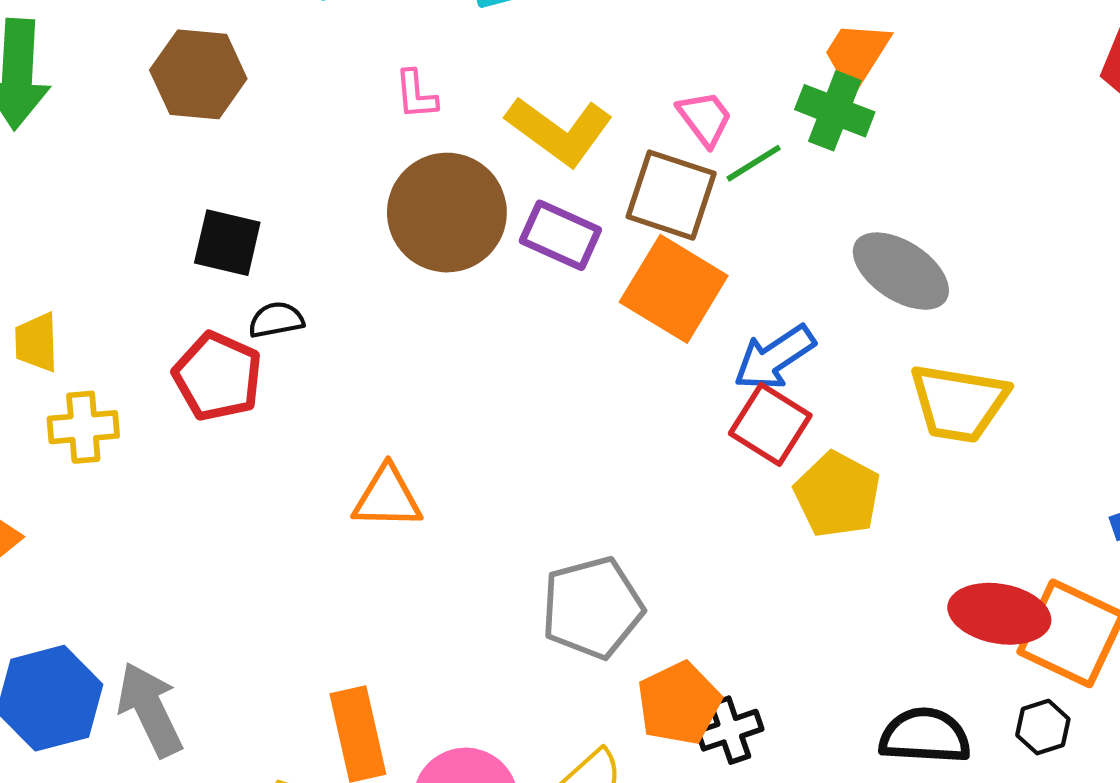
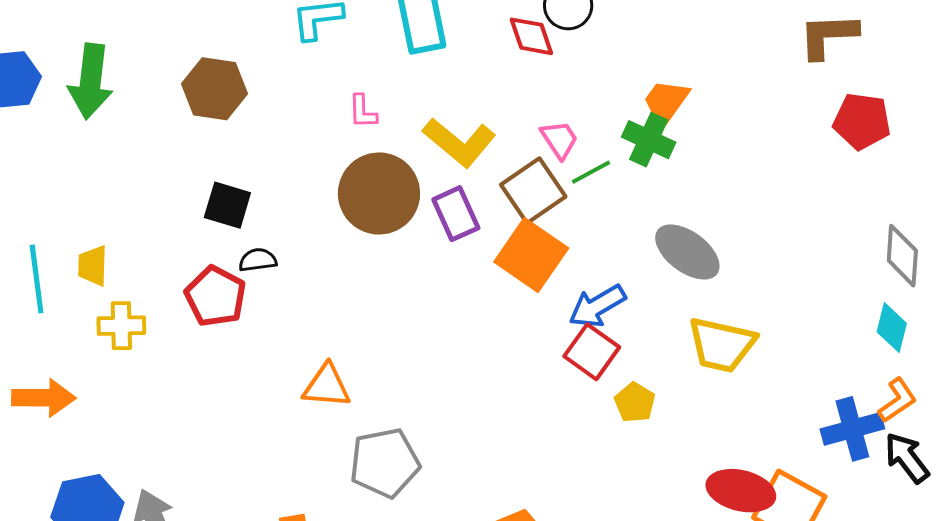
brown square: (671, 195) -> (533, 191), turned 34
purple rectangle: (560, 235) -> (456, 214), turned 38
yellow pentagon: (837, 495) -> (635, 402), size x0.7
gray pentagon: (592, 608) -> (385, 463), moved

